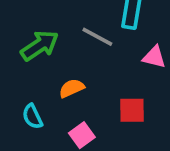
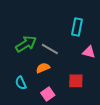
gray line: (97, 37) -> (50, 49), moved

